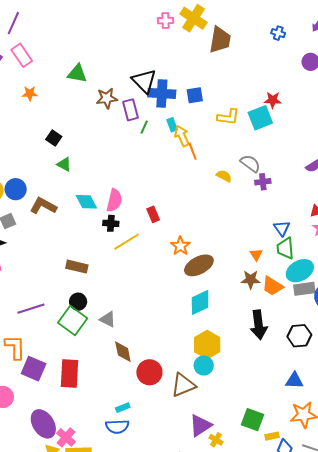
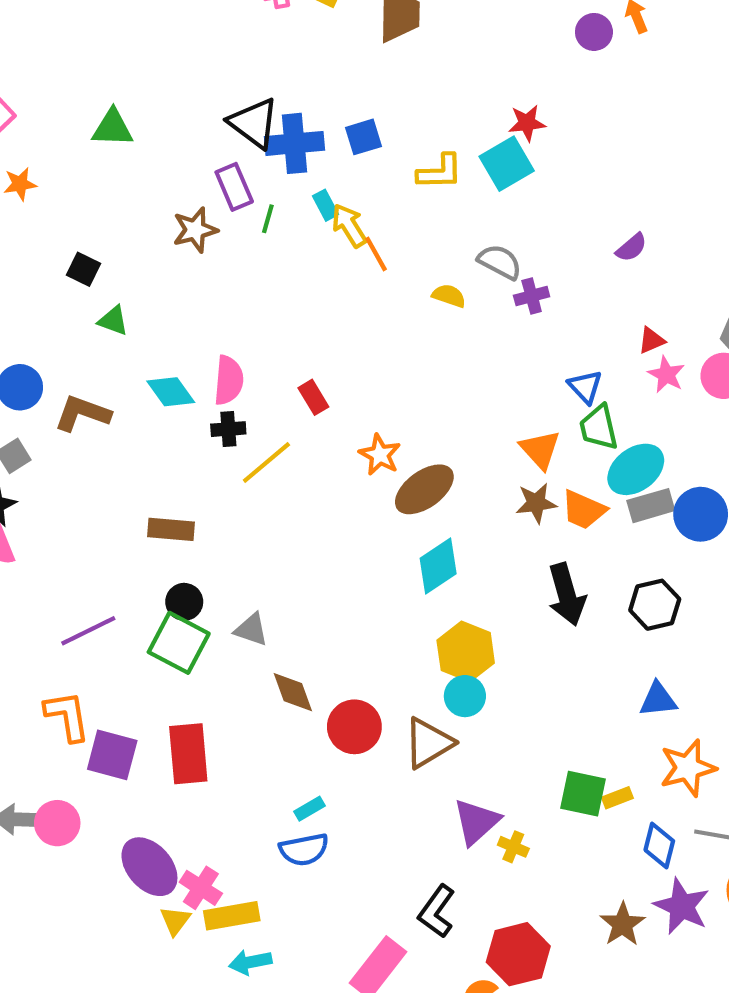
brown star: (107, 98) -> (195, 230), moved
orange triangle: (256, 255) -> (540, 450), size x1.5
yellow rectangle: (272, 436) -> (617, 798), moved

